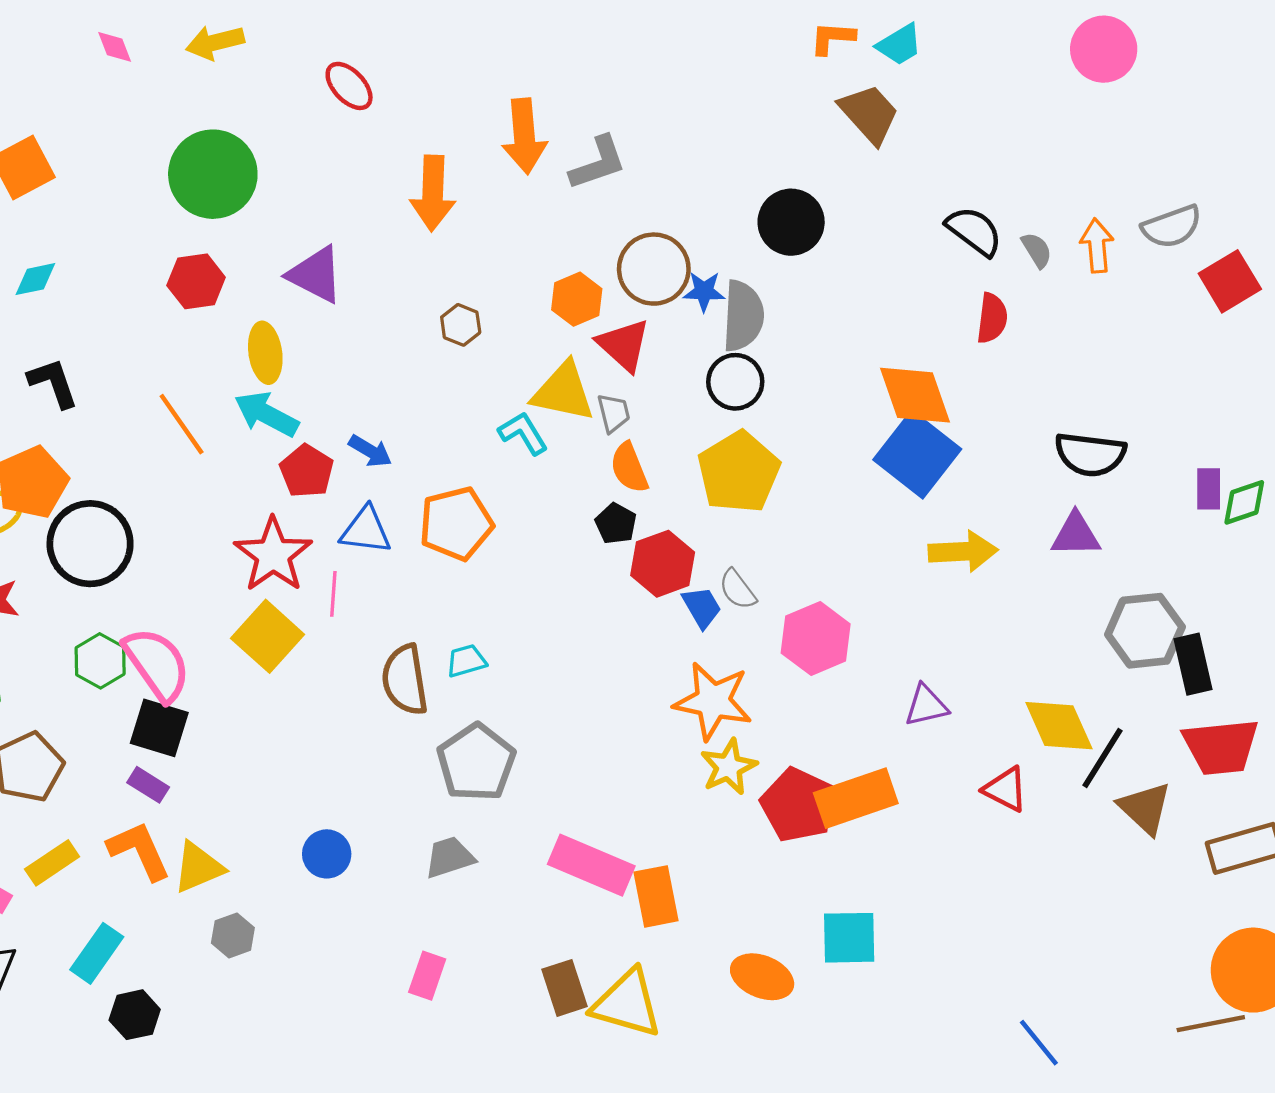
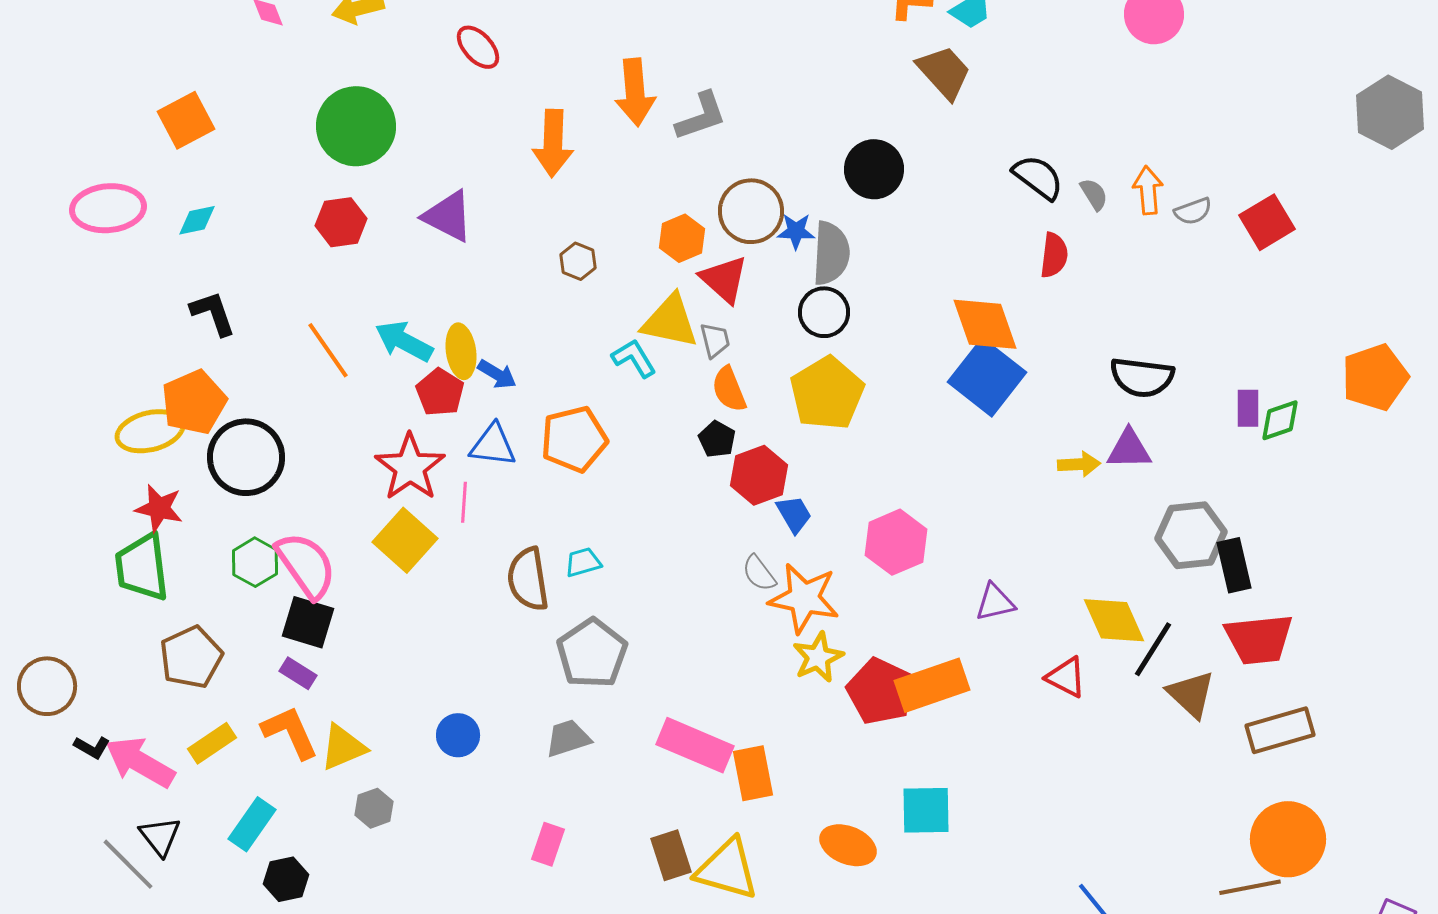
gray semicircle: (1172, 227) -> (1193, 211), moved, size x0.7
yellow ellipse: (265, 353) -> (461, 351), moved
yellow arrow: (963, 551) -> (1079, 464), moved, size x0.7
gray semicircle: (737, 589) -> (759, 573), moved

